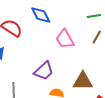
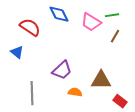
pink trapezoid: (65, 39) -> (91, 22), moved, turned -30

